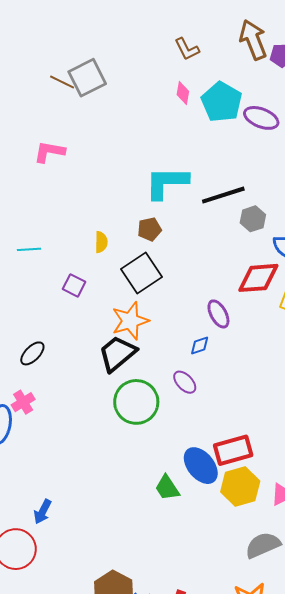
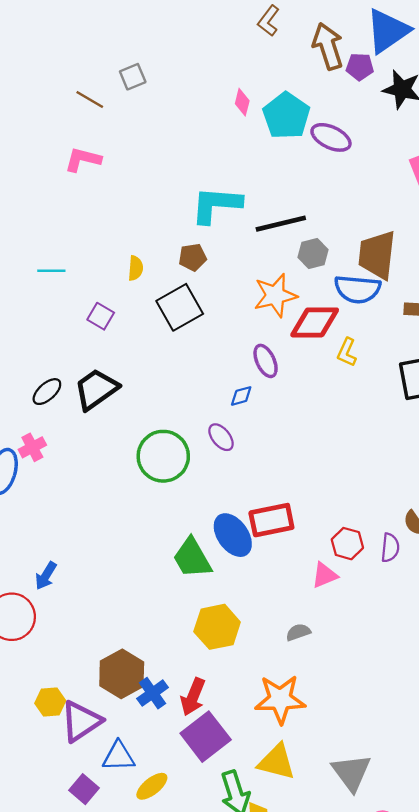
brown L-shape: (187, 49) -> (269, 21), moved, turned 60
gray square: (87, 78) -> (133, 77), size x0.6
brown line: (62, 82) -> (90, 99), moved
orange star: (130, 321) -> (275, 295), moved
black trapezoid: (117, 353) -> (96, 389), moved
yellow hexagon: (240, 487) -> (217, 627), moved
green trapezoid: (167, 488) -> (192, 558), size x1.4
gray semicircle: (263, 545) -> (298, 632), size x0.6

